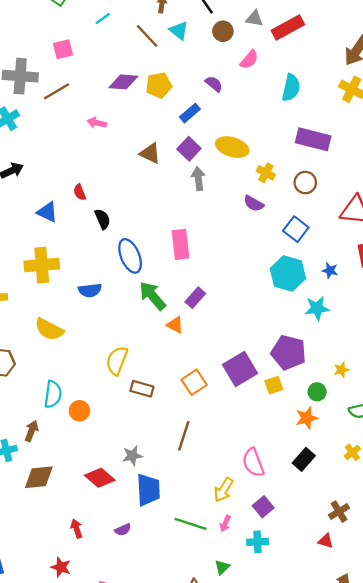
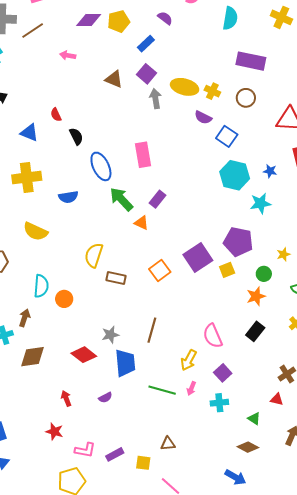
yellow ellipse: (232, 147) -> (185, 87), moved
blue square: (296, 229) -> (227, 136), moved
brown line: (184, 436) -> (152, 330), moved
green triangle: (222, 567) -> (254, 419), moved, turned -40

